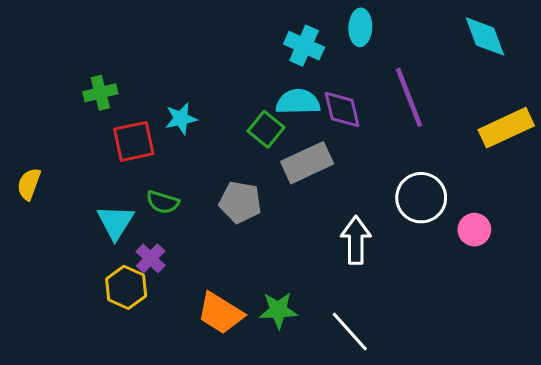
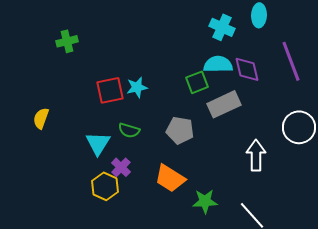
green cross: (100, 93) -> (67, 41), moved
cyan star: (181, 119) -> (137, 87), moved
green square: (266, 129) -> (197, 82), turned 30
orange trapezoid: (220, 313) -> (170, 178), moved

